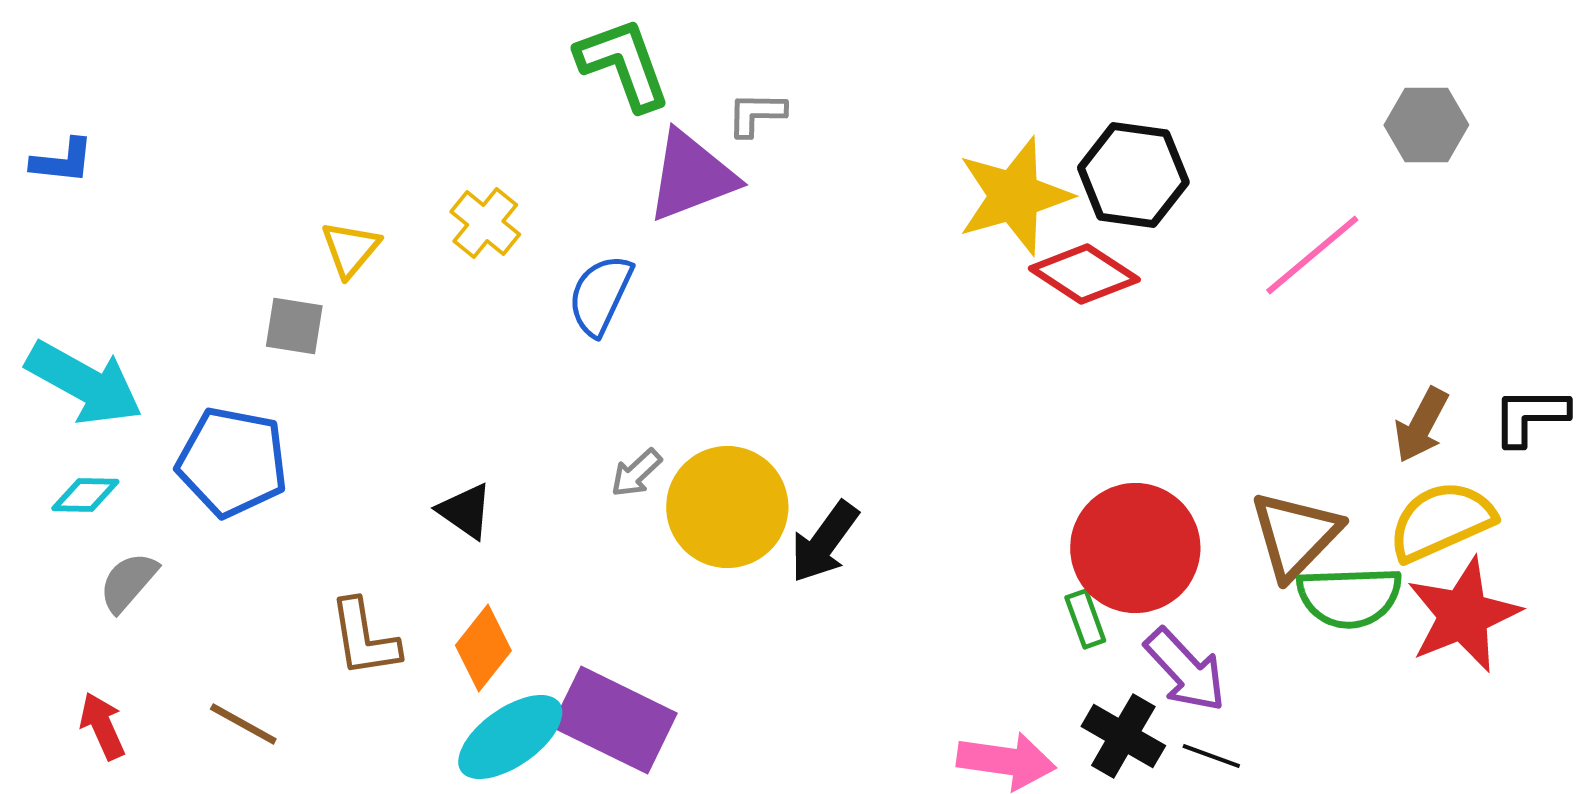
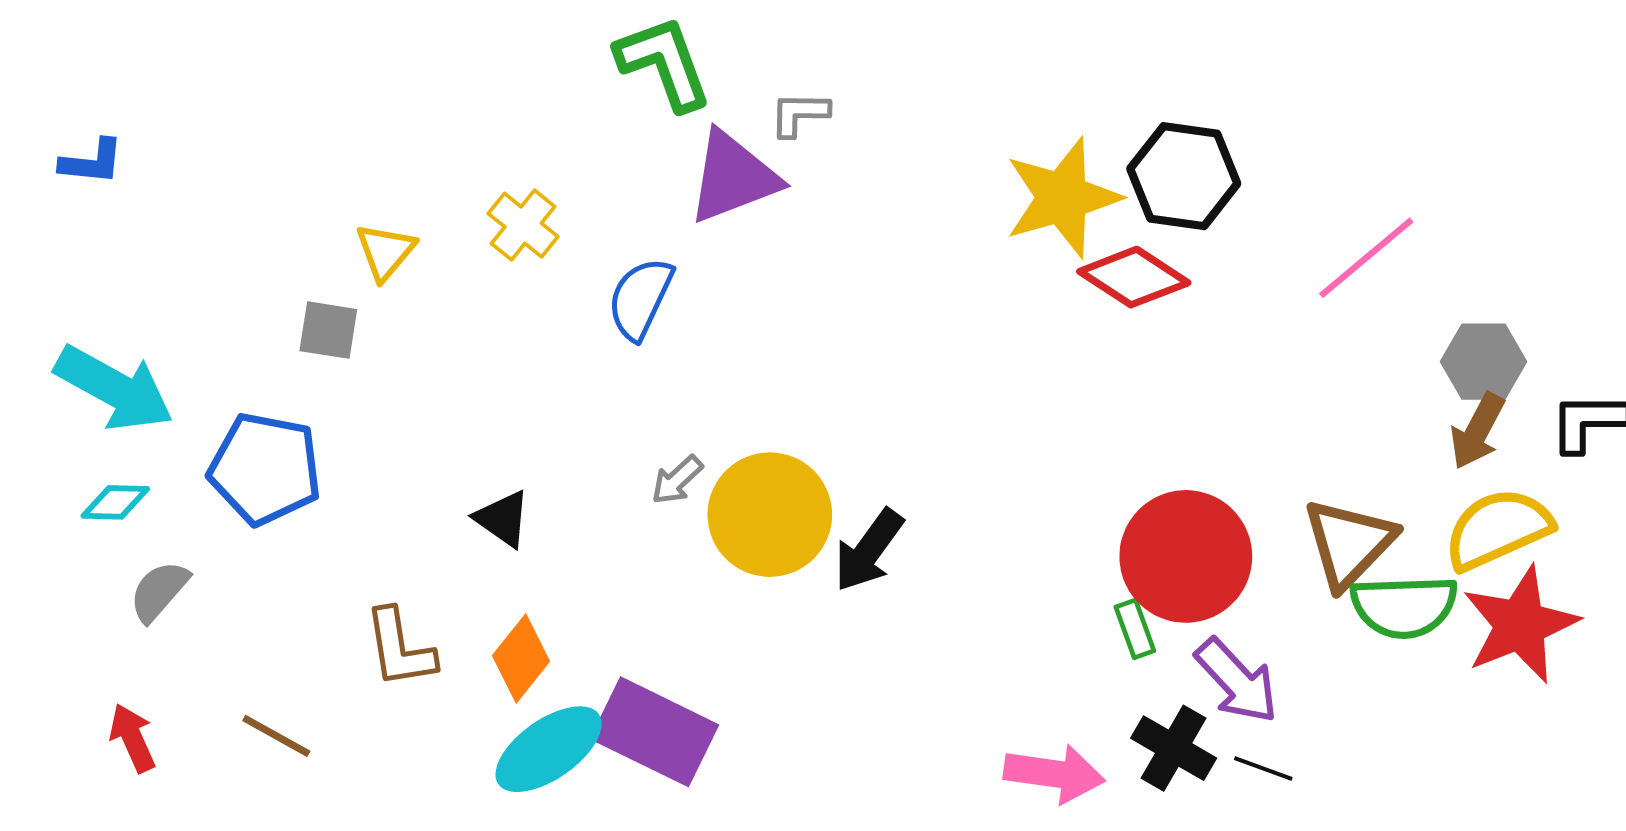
gray hexagon: (1426, 125) -> (1484, 362), moved

